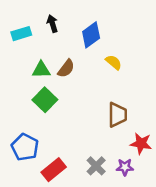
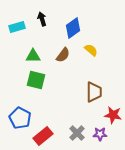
brown semicircle: (66, 69) -> (63, 55), moved
green square: (45, 100) -> (36, 80), turned -30

